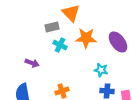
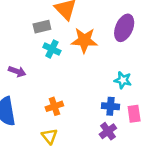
purple ellipse: (118, 42) -> (124, 28), moved, turned 60
cyan star: (101, 70) -> (123, 80), moved

